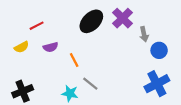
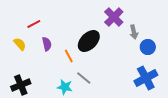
black ellipse: (91, 21) -> (89, 41), moved
yellow semicircle: (21, 47) -> (20, 44), turned -104
purple semicircle: (51, 47) -> (47, 44), turned -88

